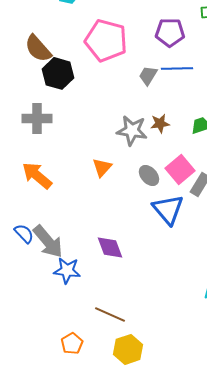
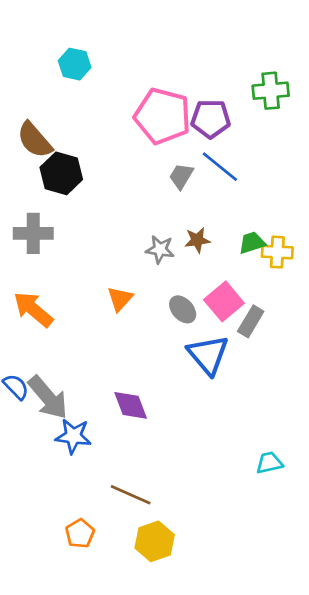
pink pentagon: (106, 40) -> (163, 116), moved
blue line: (177, 68) -> (220, 167), turned 40
gray star: (132, 130) -> (160, 249), size x0.7

